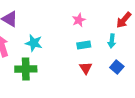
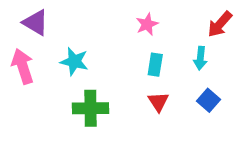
cyan rectangle: (84, 45) -> (155, 65), turned -72
green cross: (26, 69) -> (90, 108), moved

